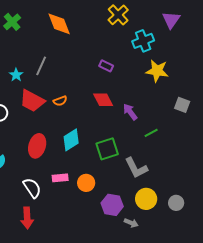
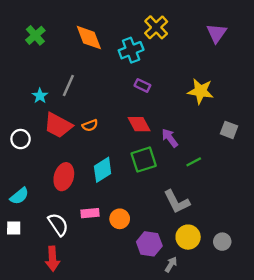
cyan cross: (143, 41) -> (131, 50), moved
green square: (107, 149) -> (144, 160), moved
gray arrow: (131, 223) -> (171, 264), turned -80

